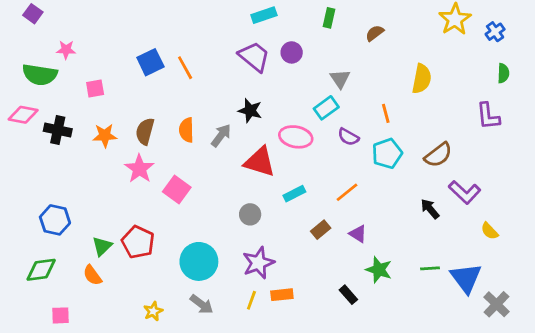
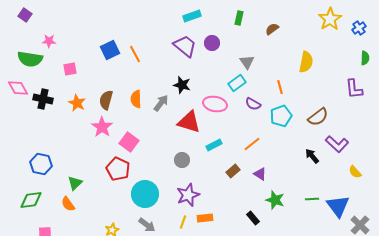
pink diamond: (23, 115) -> (18, 88), turned 50
orange star: (105, 136) -> (77, 103), turned 30
red pentagon: (138, 242) -> (118, 169), moved

